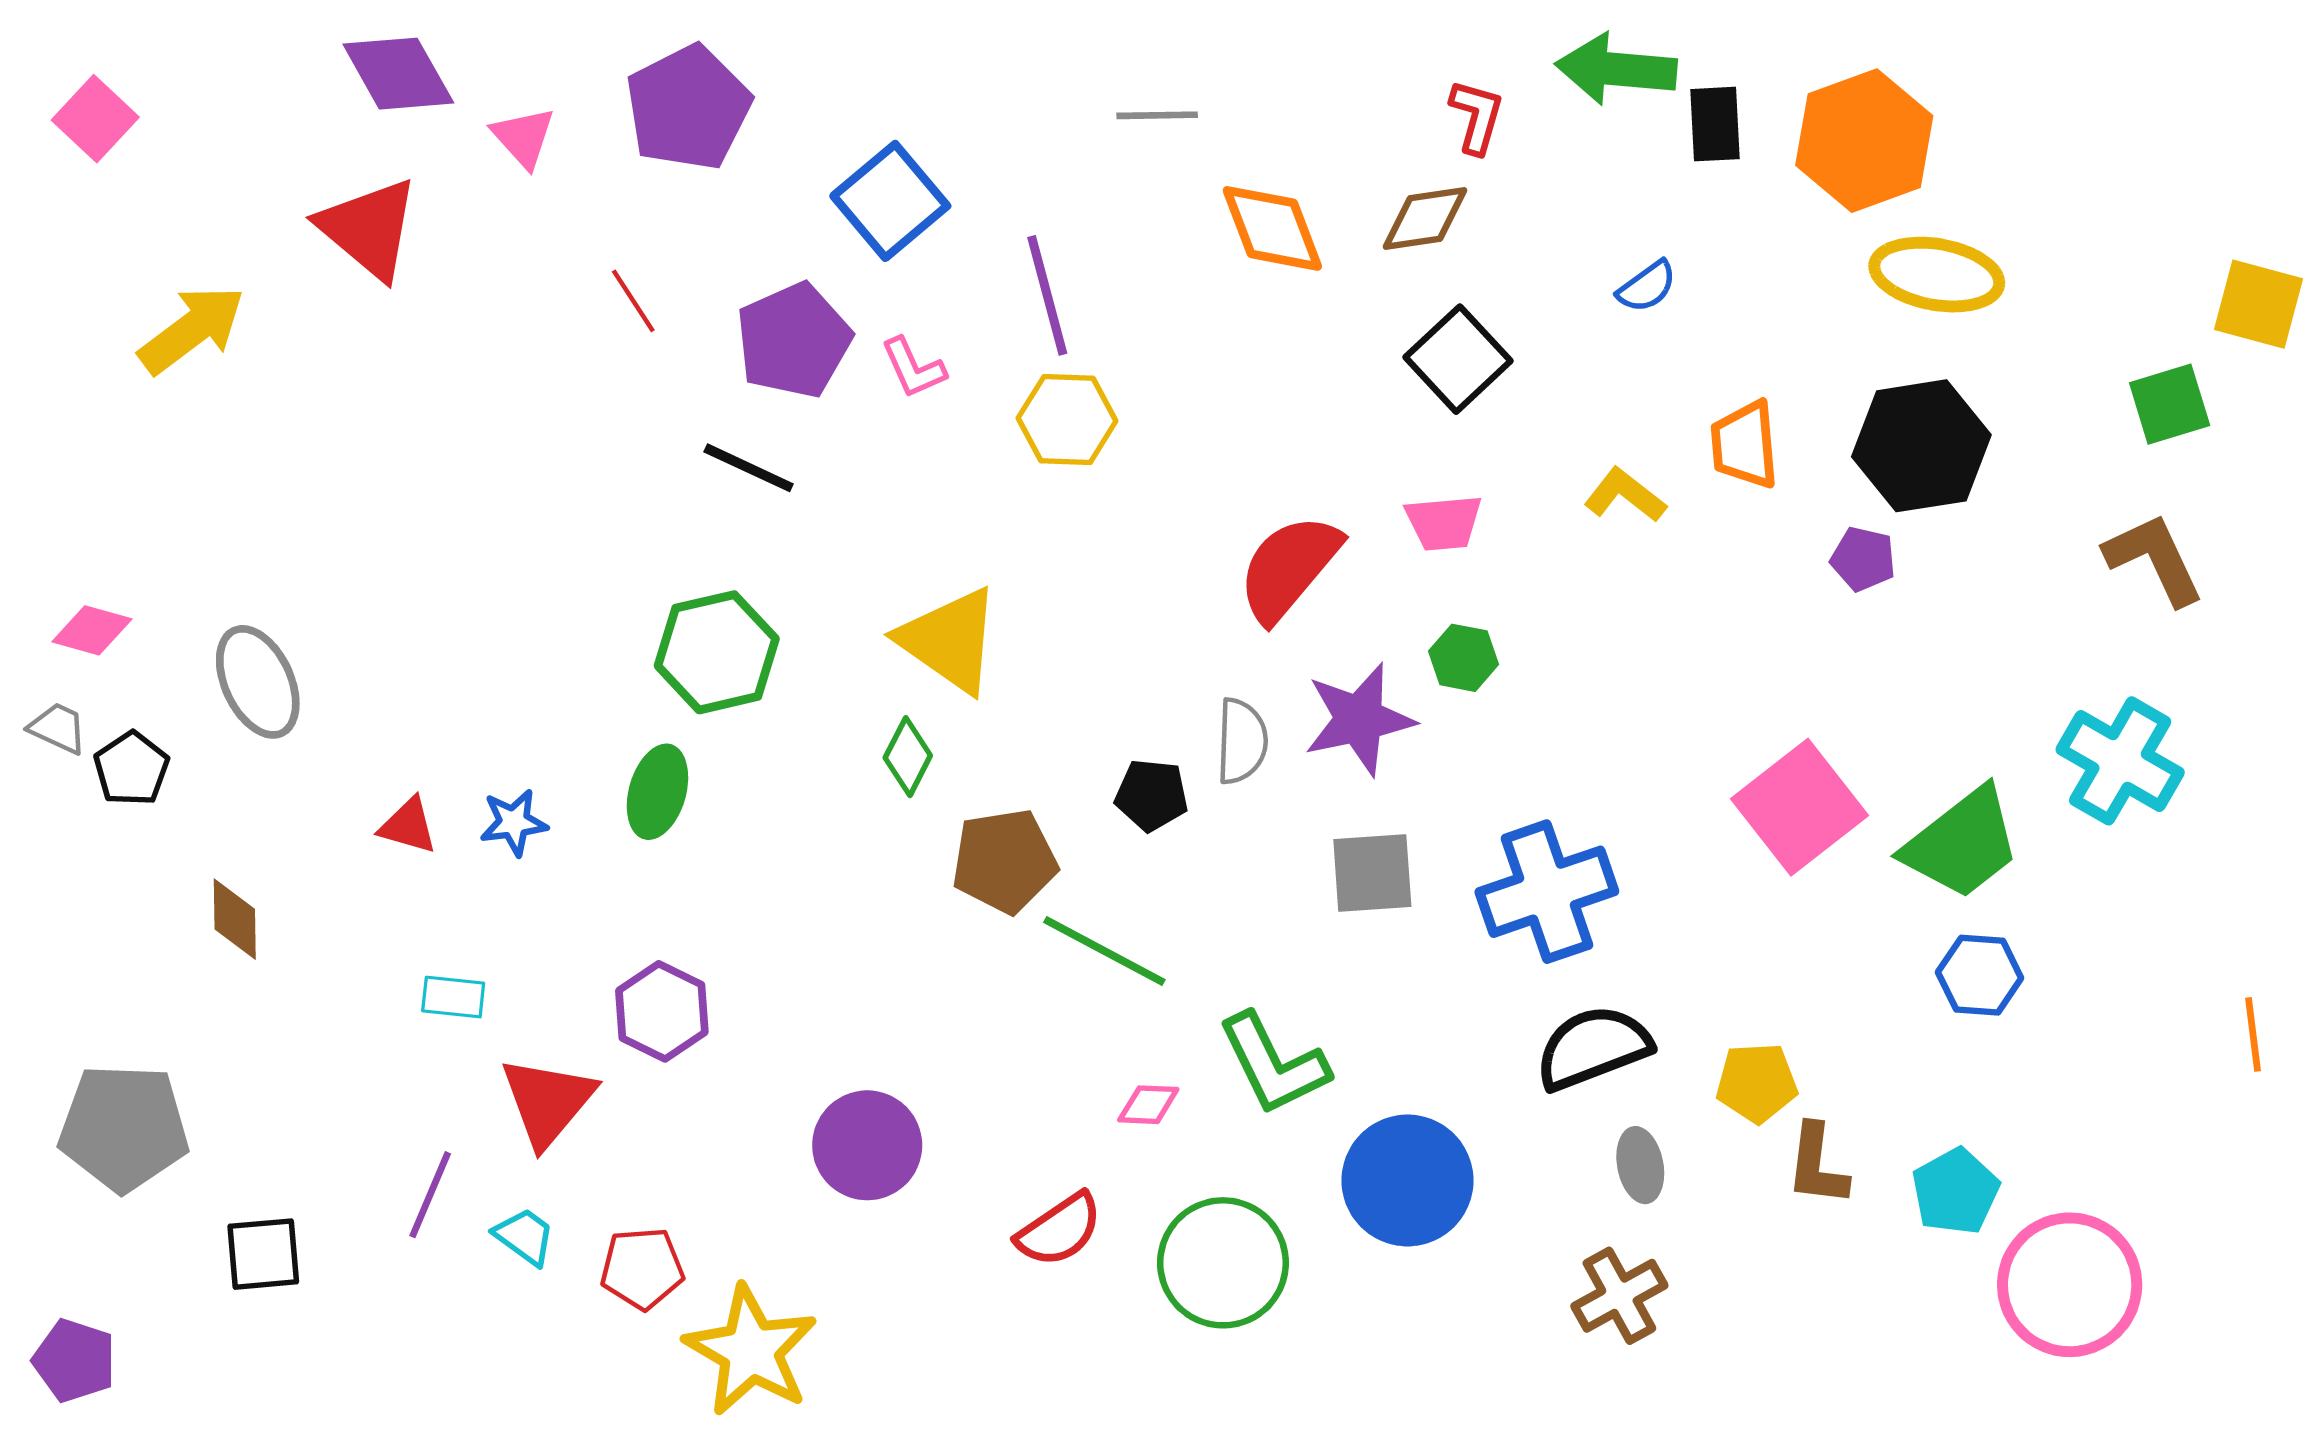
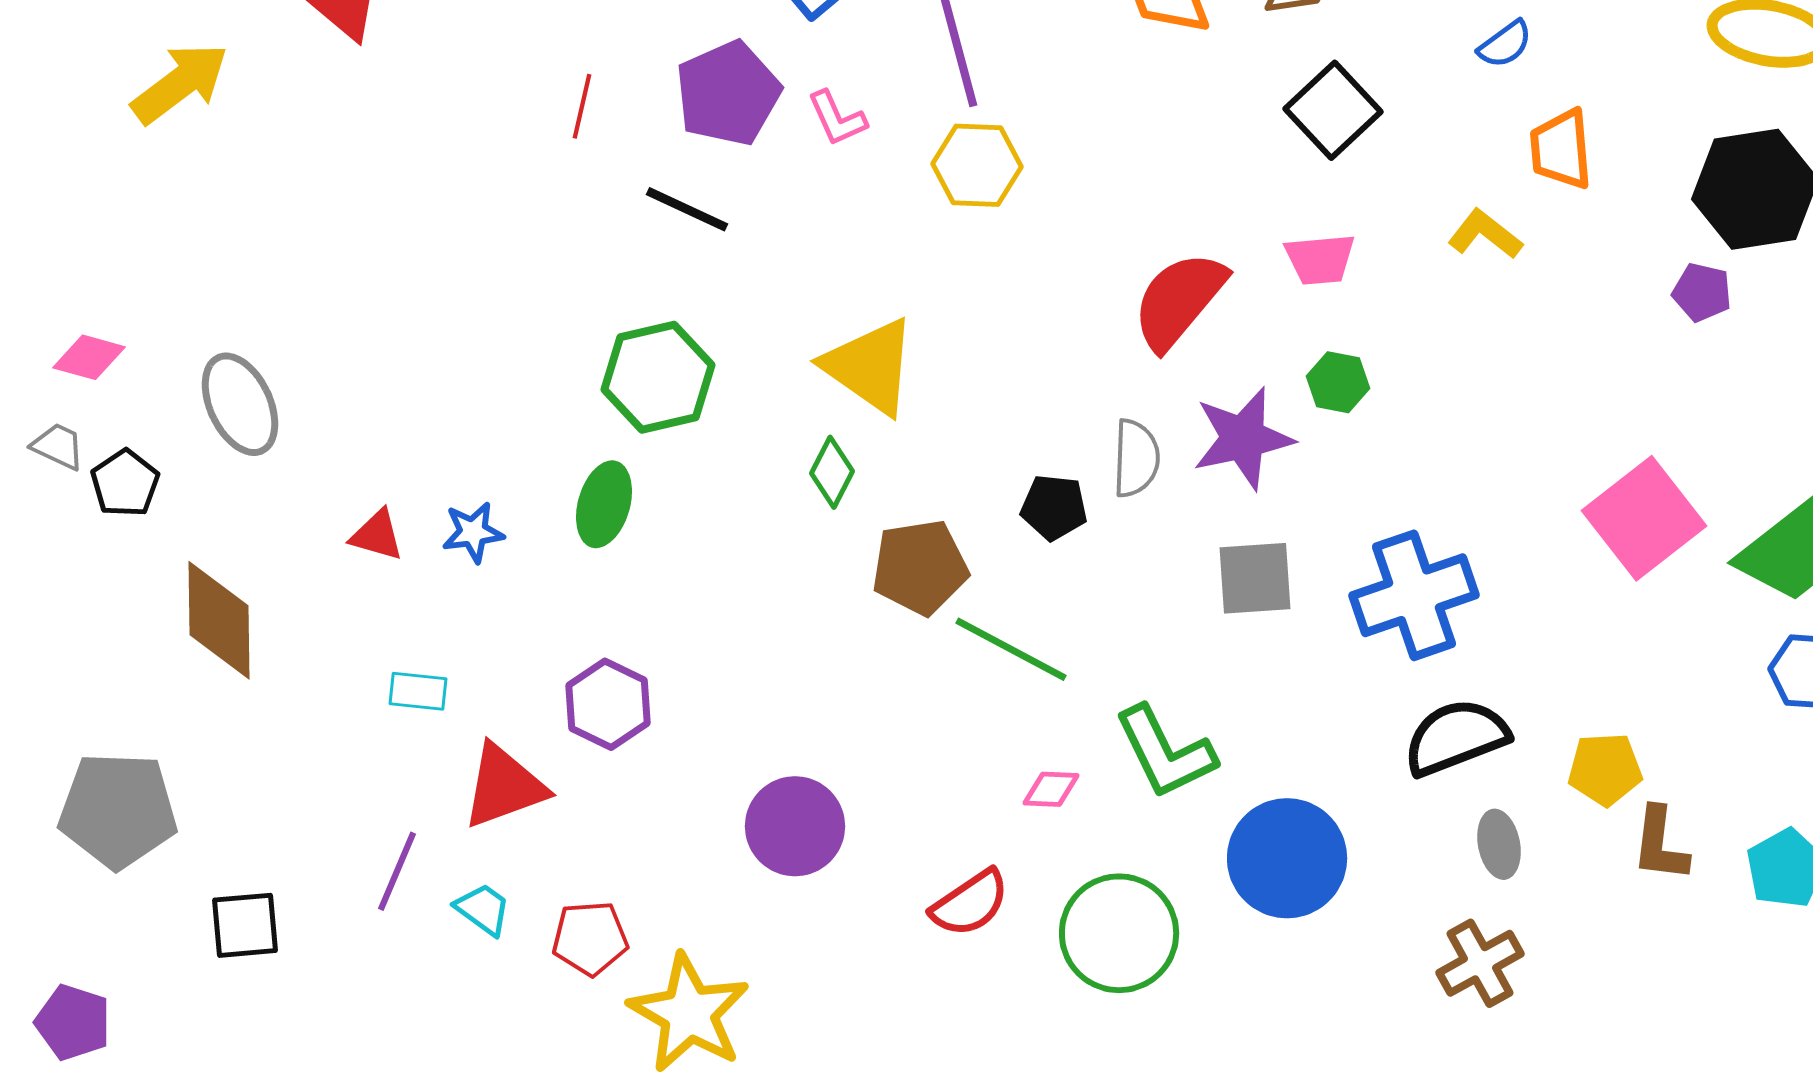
red line: (633, 301) -> (582, 106), moved, turned 46
orange trapezoid: (1745, 445) -> (1561, 149), moved
brown diamond: (235, 919) -> (219, 620), size x1.6
red triangle: (548, 1101) -> (504, 786), turned 30

